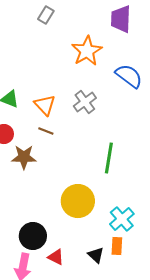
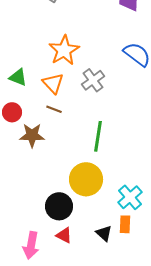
orange star: (87, 51) -> (64, 50), moved
green line: (109, 158) -> (98, 136), moved
black circle: (33, 236) -> (59, 206), moved

